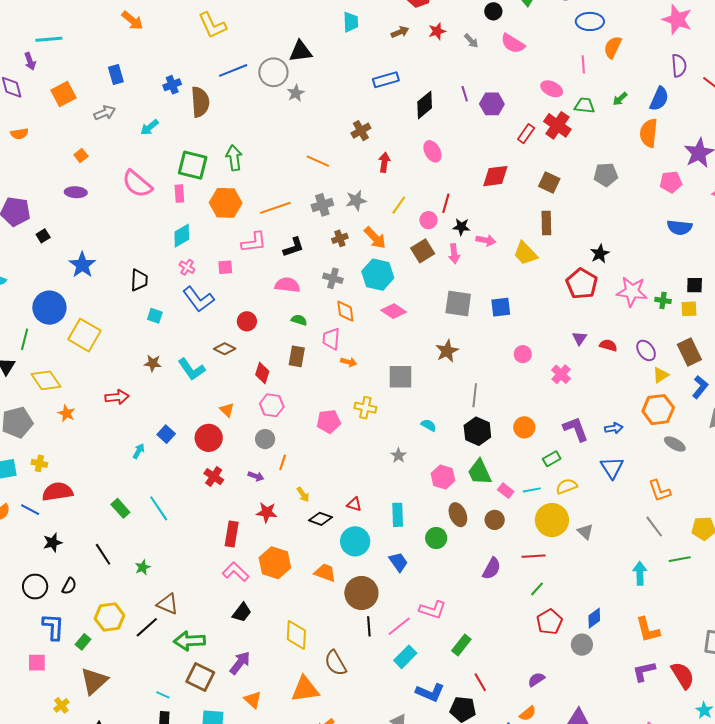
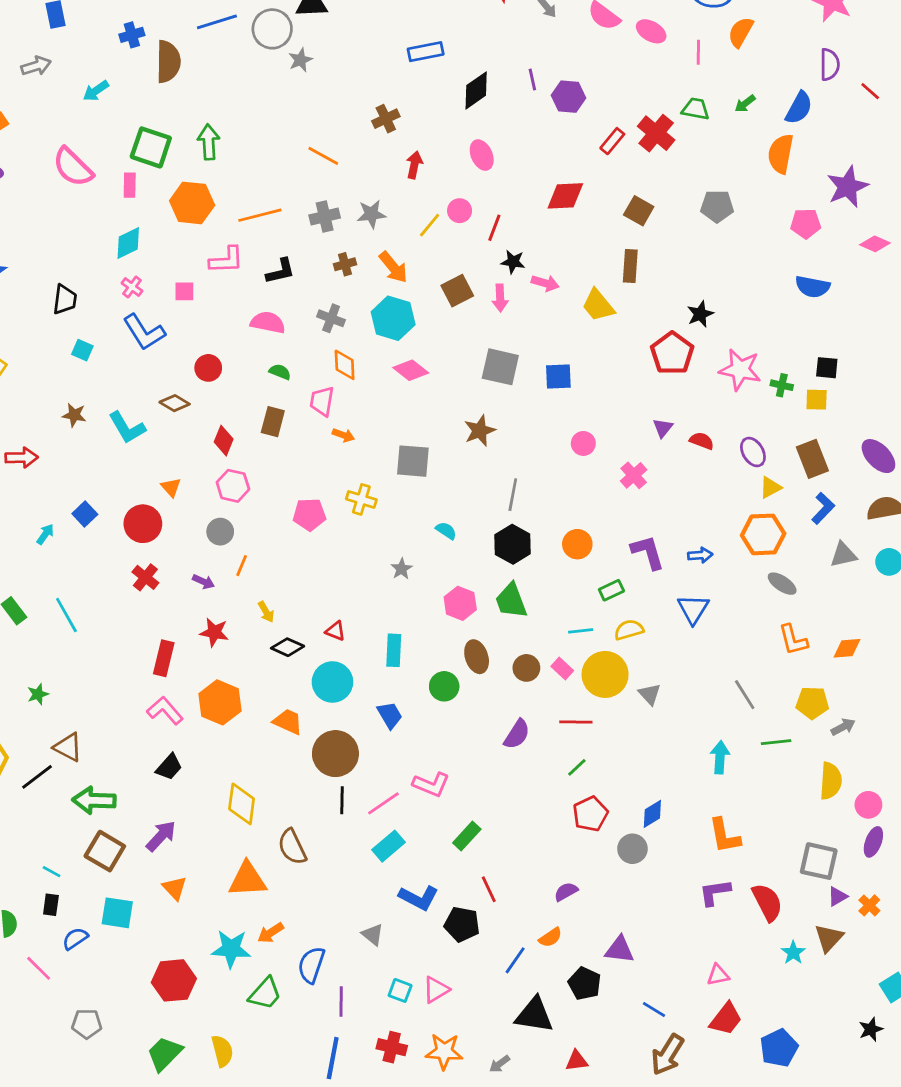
pink ellipse: (552, 89) -> (651, 31), moved
pink circle: (428, 220) -> (460, 211), moved
pink rectangle: (506, 491) -> (562, 669), moved
orange L-shape: (660, 491) -> (793, 640), moved

